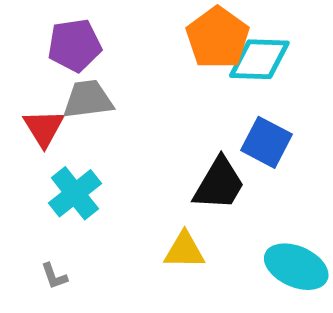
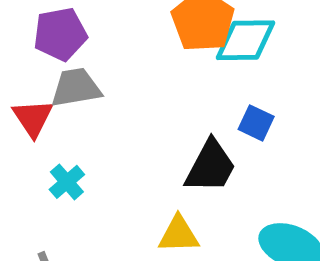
blue square: (267, 142) -> (256, 123), size x0.7
cyan cross: (75, 193) -> (67, 182), size x0.7

